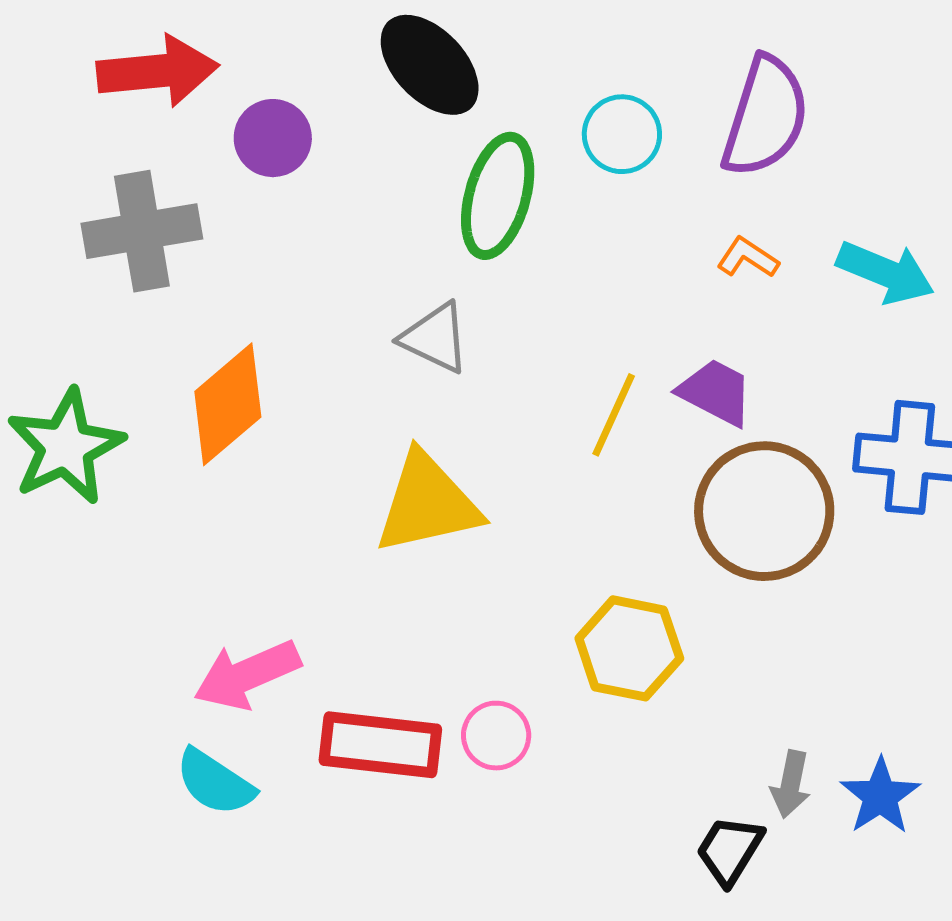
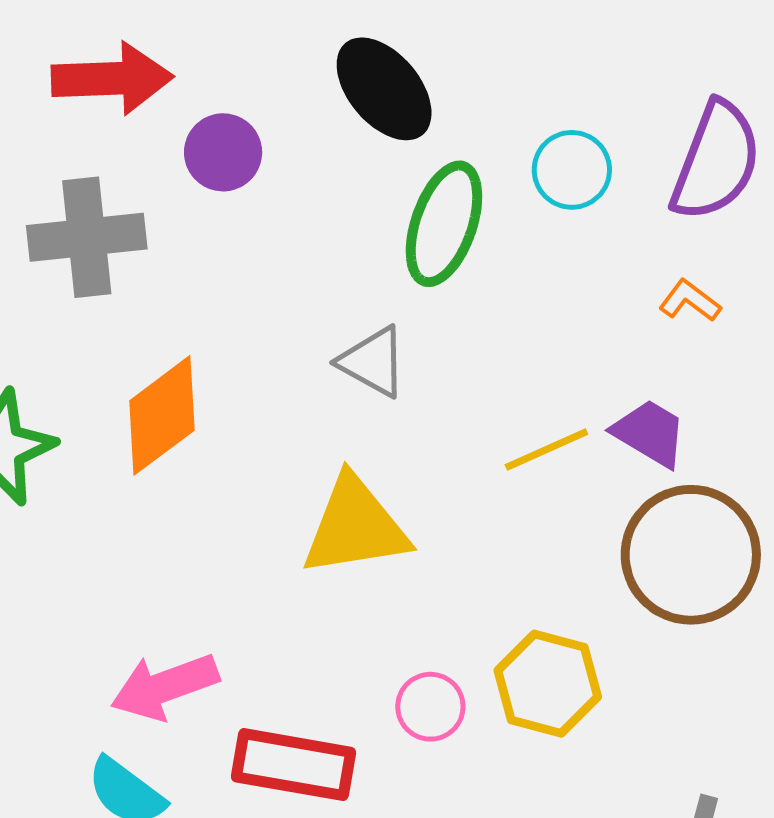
yellow line: (614, 415) -> (546, 449), turned 38
pink circle: (496, 736) -> (430, 707), moved

